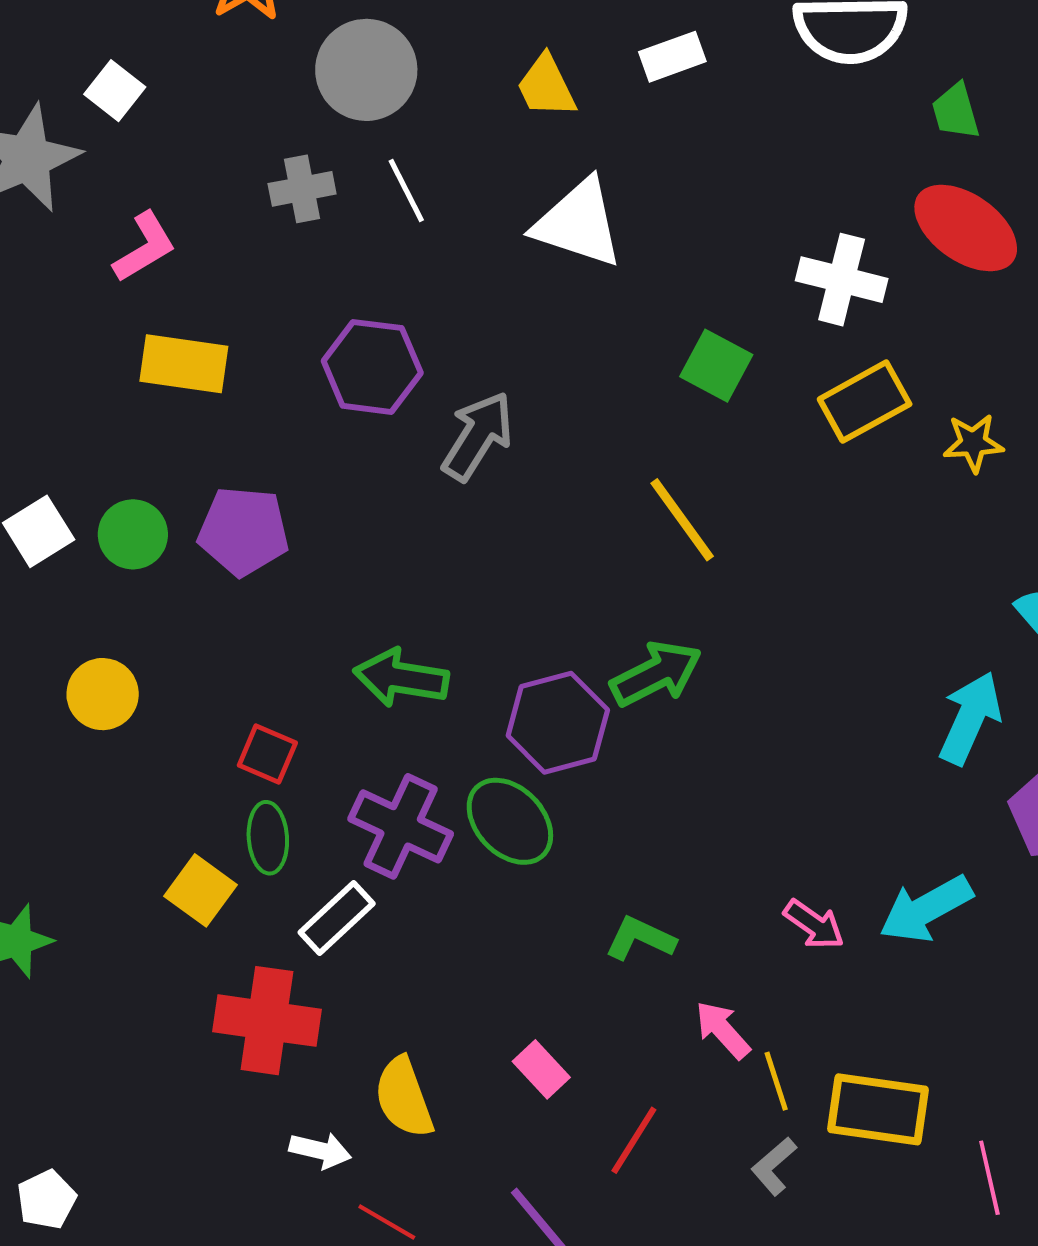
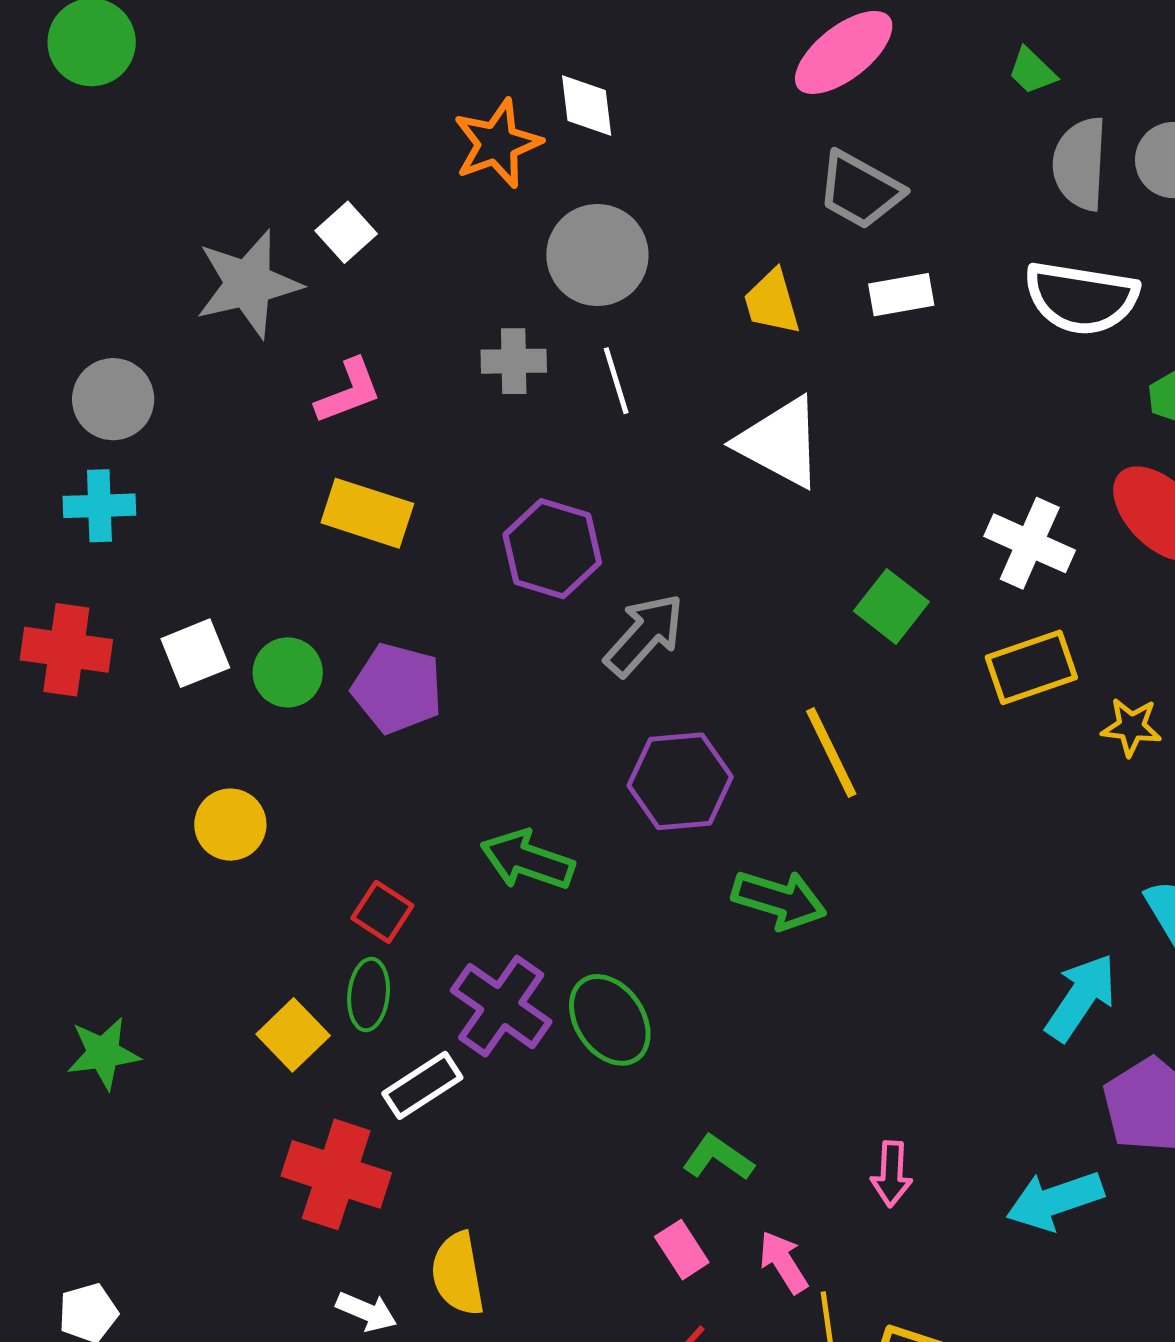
green arrow: (656, 674) -> (779, 900), turned 34
purple hexagon: (558, 723) -> (680, 781), moved
cyan arrow: (926, 909) -> (1055, 1201), moved
pink arrow: (814, 924) -> (892, 1174), turned 48
pink rectangle: (541, 1069) -> (682, 1250), moved

